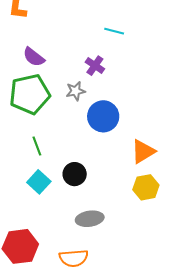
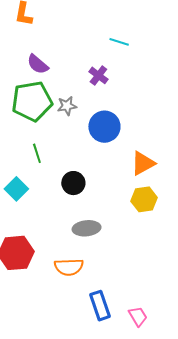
gray star: (76, 91) -> (67, 106), moved
cyan square: (39, 182) -> (16, 189), moved

